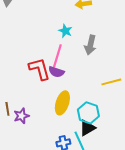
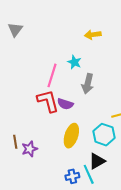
gray arrow: (90, 45) -> (88, 84), moved
pink line: (57, 56) -> (52, 75), moved
cyan hexagon: (88, 113) -> (104, 135), moved

